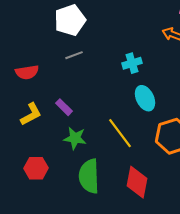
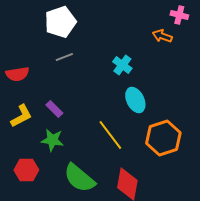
cyan cross: (132, 63) -> (122, 65), turned -36
green star: (75, 138) -> (52, 140), moved
green semicircle: (89, 176) -> (79, 178), turned -48

